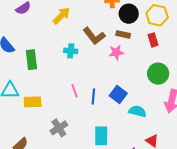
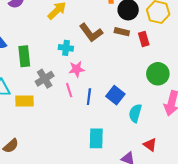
red rectangle: (153, 40) -> (144, 39), moved
pink star: (116, 52) -> (77, 69), moved
cyan semicircle: (137, 111) -> (135, 113), turned -90
gray cross: (59, 128) -> (45, 79), moved

